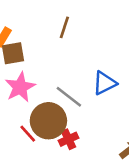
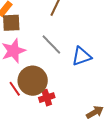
gray line: (69, 97) -> (51, 45), moved

